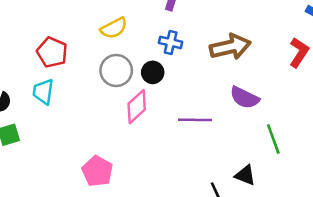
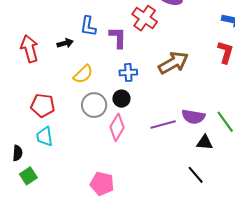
purple semicircle: (244, 98) -> (193, 117), moved
black triangle: (245, 175) -> (205, 142), moved

